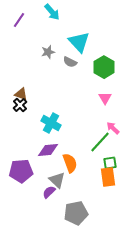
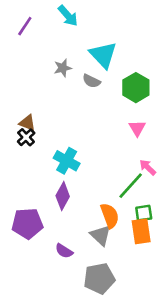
purple diamond: (48, 150) -> (63, 196), turned -55
orange semicircle: (70, 163) -> (110, 216), moved
gray triangle: (57, 180) -> (101, 235), moved
purple semicircle: (49, 192) -> (64, 251), turned -104

